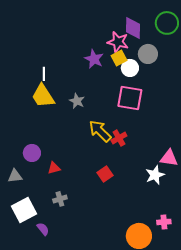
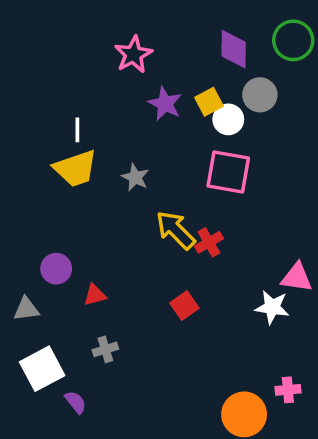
pink star: (118, 42) -> (133, 54), moved, turned 30
yellow trapezoid: (43, 96) -> (76, 169), turned -76
white star: (155, 175) -> (272, 307), turned 30

